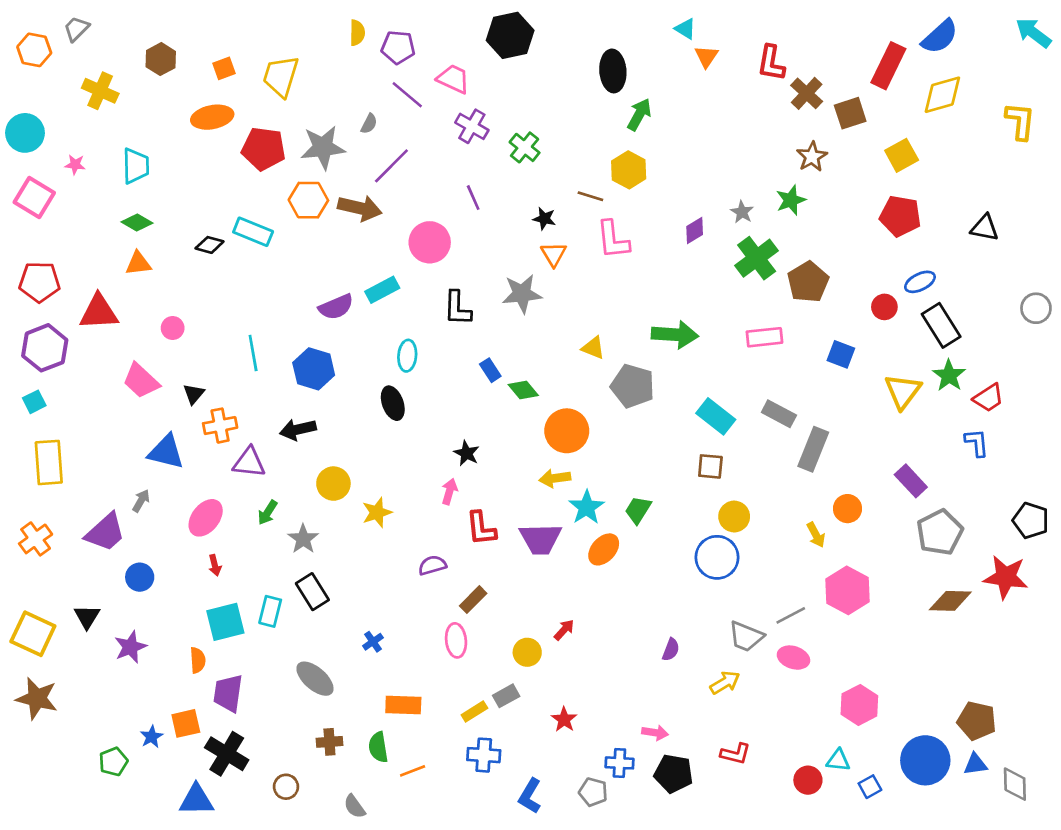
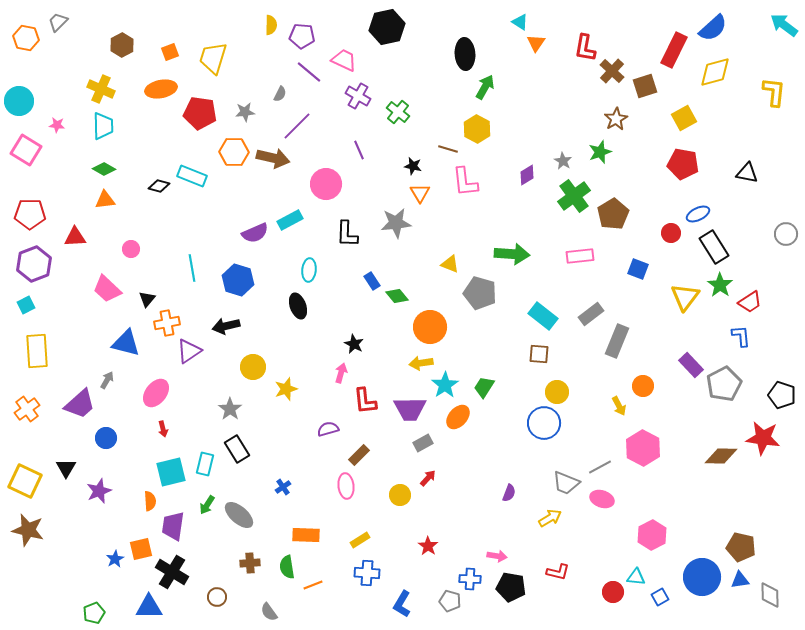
yellow cross: (100, 91) -> (101, 89), moved
gray star: (323, 147) -> (245, 112), size x0.6
red triangle: (99, 312) -> (75, 237), size x0.7
gray rectangle: (779, 414) -> (591, 314), turned -65
purple triangle: (249, 462) -> (189, 351), turned -40
green arrow: (268, 513) -> (207, 505), moved
gray pentagon: (940, 532) -> (724, 384), moved
gray rectangle: (506, 696) -> (423, 443), moved
green pentagon: (113, 762) -> (94, 613), moved

